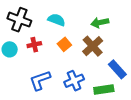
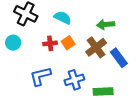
red cross: (34, 45) -> (50, 43), moved
blue rectangle: (117, 69) -> (119, 58), moved

